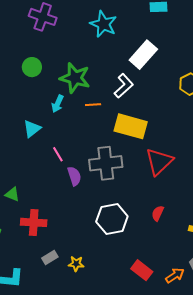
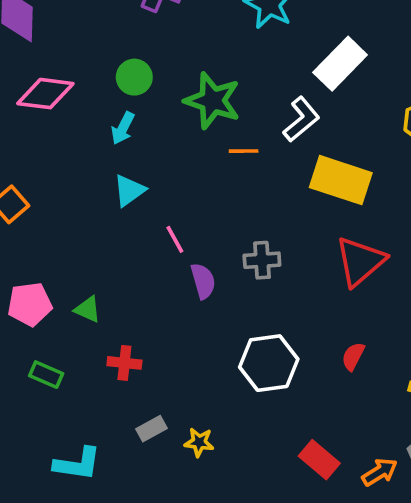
cyan arrow: (58, 104) -> (123, 128), moved
yellow rectangle: (131, 126) -> (341, 180), moved
gray cross: (106, 163) -> (262, 260), size x0.6
red cross: (34, 222) -> (124, 363), size x0.7

